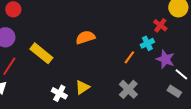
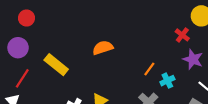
cyan cross: (147, 43) -> (167, 81), moved
purple star: (165, 59) -> (193, 59), moved

